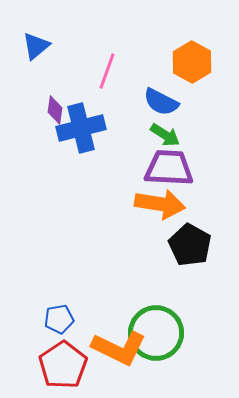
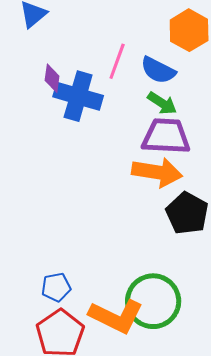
pink line: (107, 71) -> (117, 61), moved
blue cross: (81, 128) -> (78, 96), turned 30

